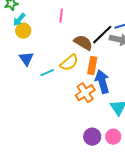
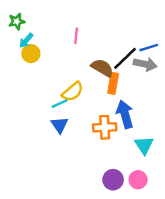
blue triangle: (26, 59) -> (59, 125), moved
yellow semicircle: (69, 63) -> (73, 92), moved
orange rectangle: (92, 66) -> (113, 83), moved
orange cross: (85, 93) -> (105, 127), turned 30

